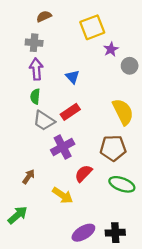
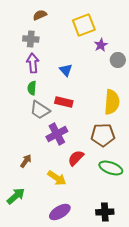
red rectangle: (70, 112) -> (64, 102), turned 48
yellow semicircle: (123, 112) -> (112, 102), turned 30
purple ellipse: (83, 233) -> (60, 212), moved

